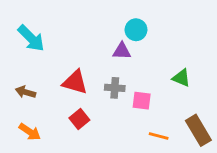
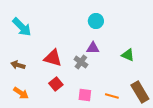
purple triangle: (122, 51) -> (93, 48), moved
gray cross: (115, 88) -> (81, 62), turned 32
pink square: (142, 101) -> (85, 95), moved

